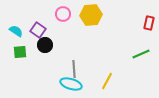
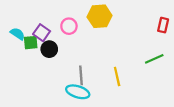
pink circle: (63, 14) -> (69, 26), moved
green square: (20, 52) -> (31, 43), moved
yellow line: (107, 81) -> (117, 76), moved, turned -42

